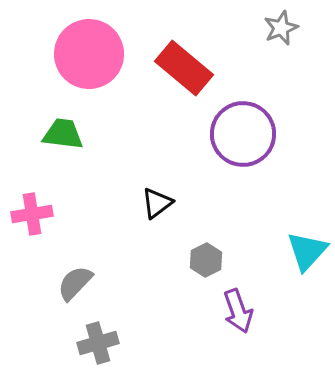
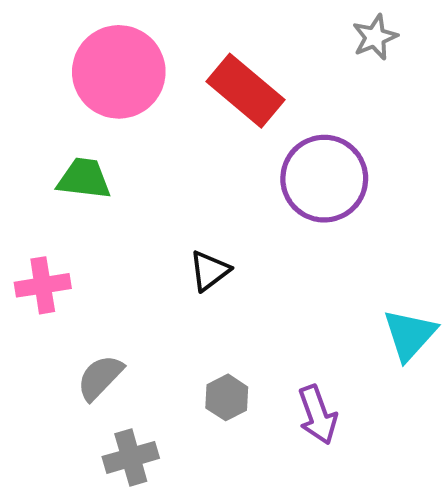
gray hexagon: (206, 260) -> (227, 397), moved

